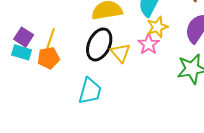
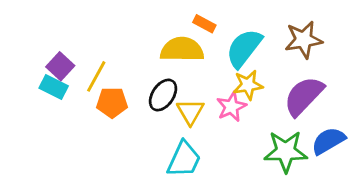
black ellipse: (99, 44) -> (163, 95), size x0.7
orange pentagon: (49, 58) -> (112, 102), moved
cyan trapezoid: (90, 91) -> (184, 159), moved

